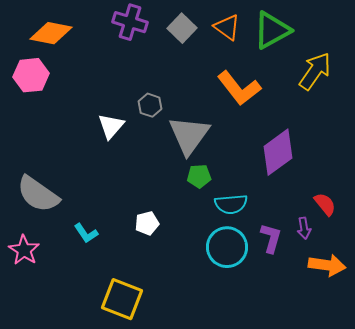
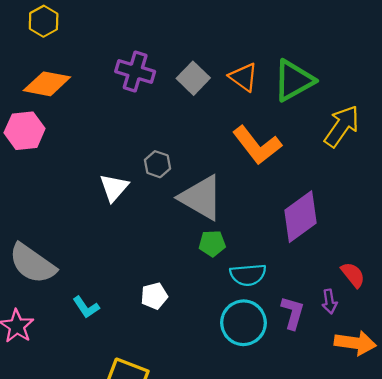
gray triangle: (189, 135) -> (201, 198), turned -36

